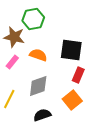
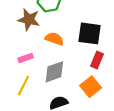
pink rectangle: (12, 62) -> (26, 58), moved, turned 32

